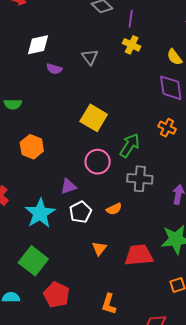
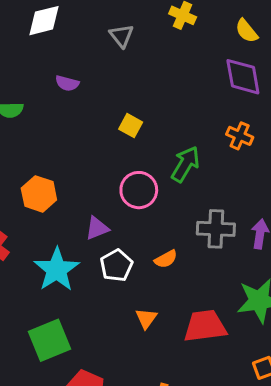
purple semicircle: (54, 69) -> (67, 83), moved
yellow square: (94, 118) -> (131, 126), size x0.6
orange hexagon: (32, 147) -> (39, 194), moved
gray cross: (140, 179) -> (216, 229), moved
green square: (33, 261) -> (49, 340), turned 32

